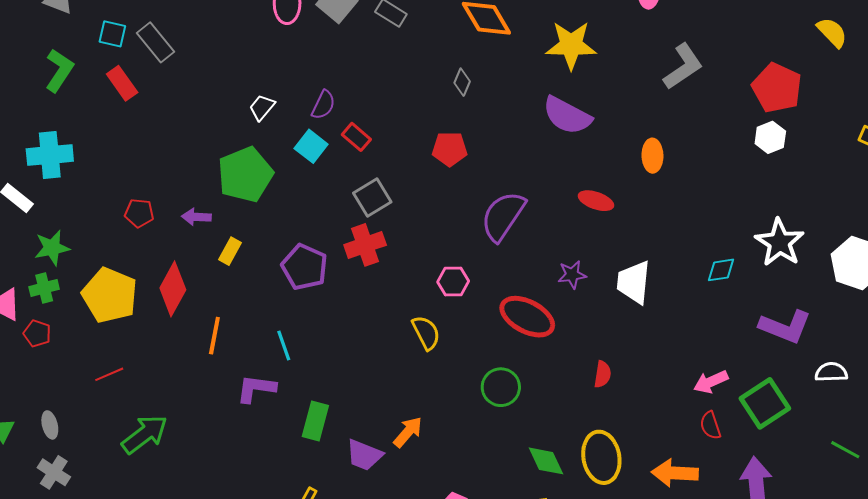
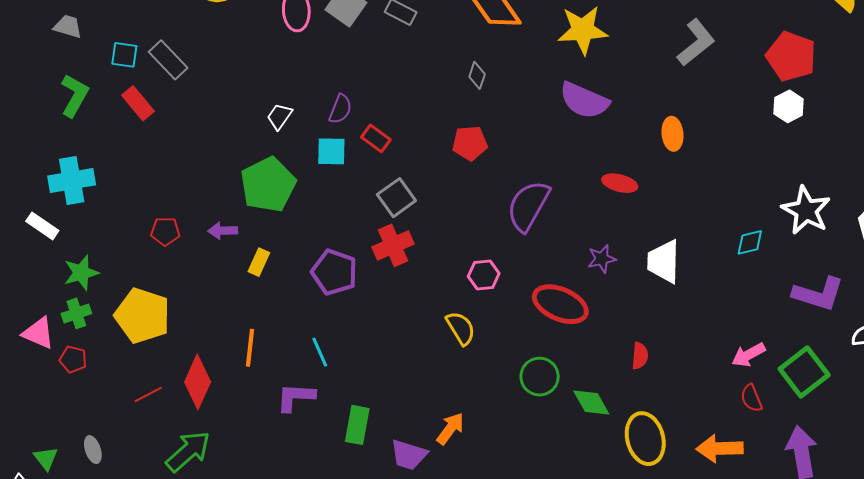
cyan square: (311, 146) -> (331, 151), turned -32
red diamond: (173, 289) -> (198, 382), moved
green diamond: (546, 461) -> (591, 402), moved

